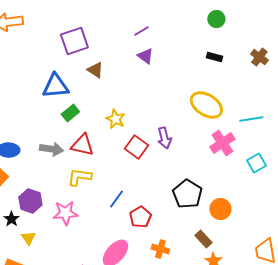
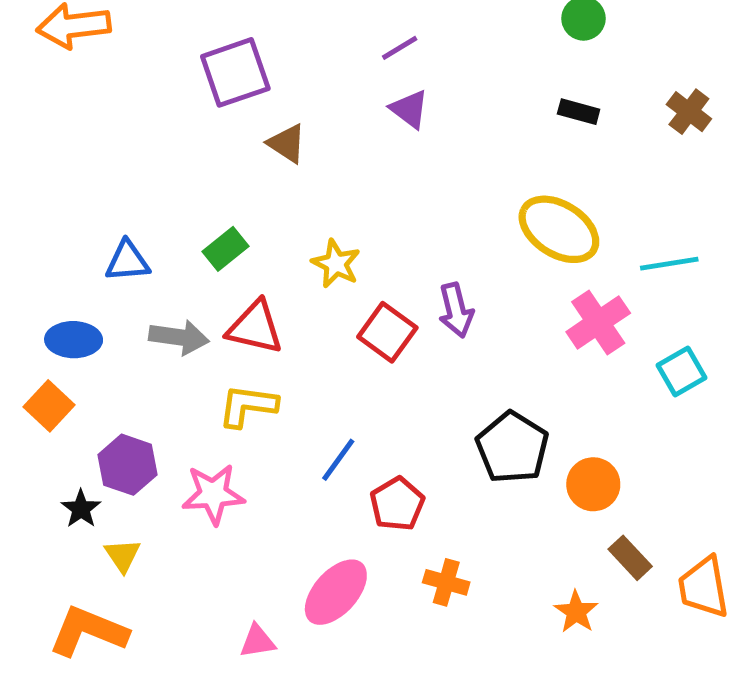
blue triangle: (55, 86) -> (127, 261), moved, size x0.7
brown rectangle: (203, 239) -> (630, 558), moved

